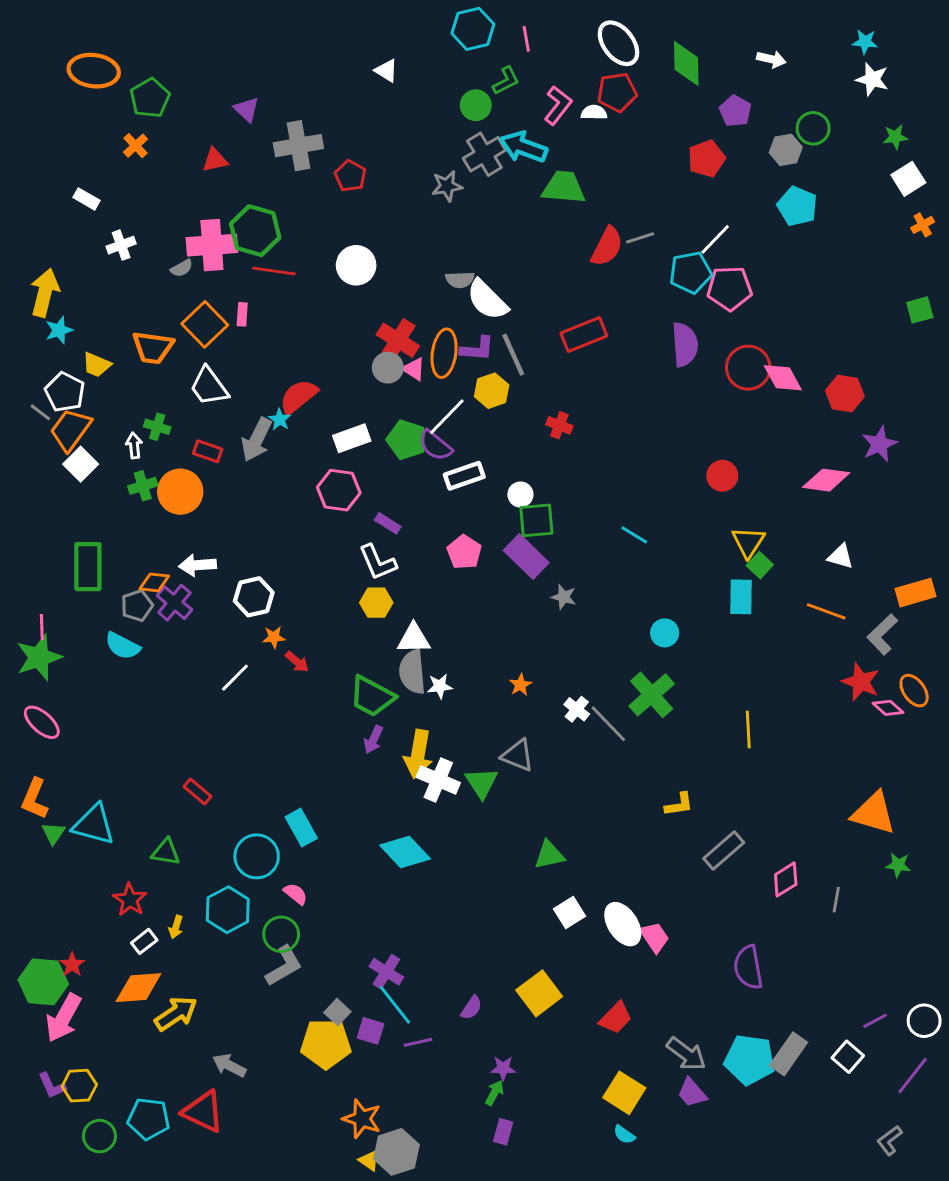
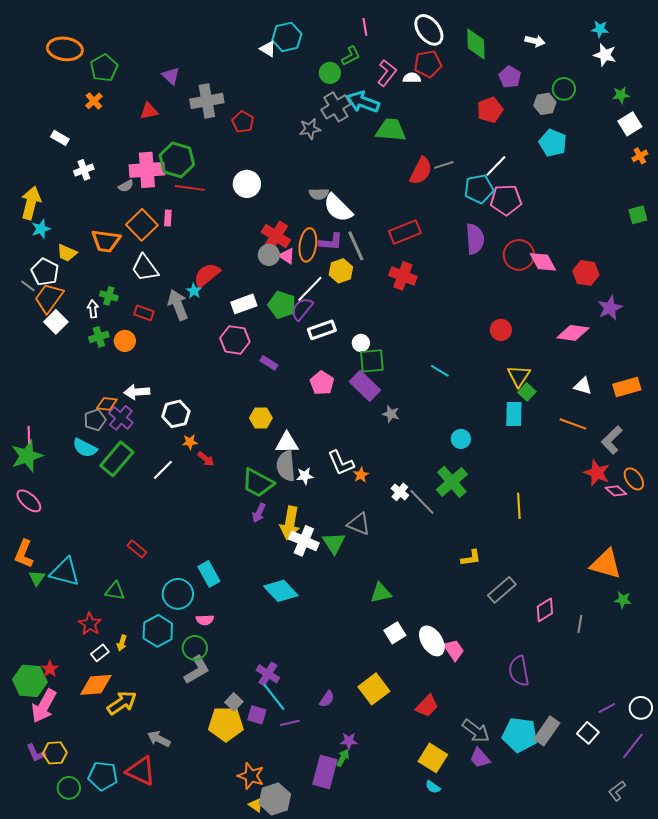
cyan hexagon: (473, 29) -> (287, 37), moved
red cross: (559, 425) -> (403, 276), moved, size x1.5
gray arrow: (257, 440) -> (178, 305), turned 132
purple semicircle: (435, 445) -> (302, 309), turned 90
orange circle: (180, 492) -> (125, 341), size x0.7
white L-shape: (378, 562) -> (341, 463), moved
green rectangle: (88, 567) -> (117, 459), moved, turned 40
orange rectangle: (915, 593) -> (627, 387), moved
pink semicircle: (296, 894) -> (205, 620), turned 138
purple rectangle: (503, 1132) -> (325, 772), moved, size x1.8

